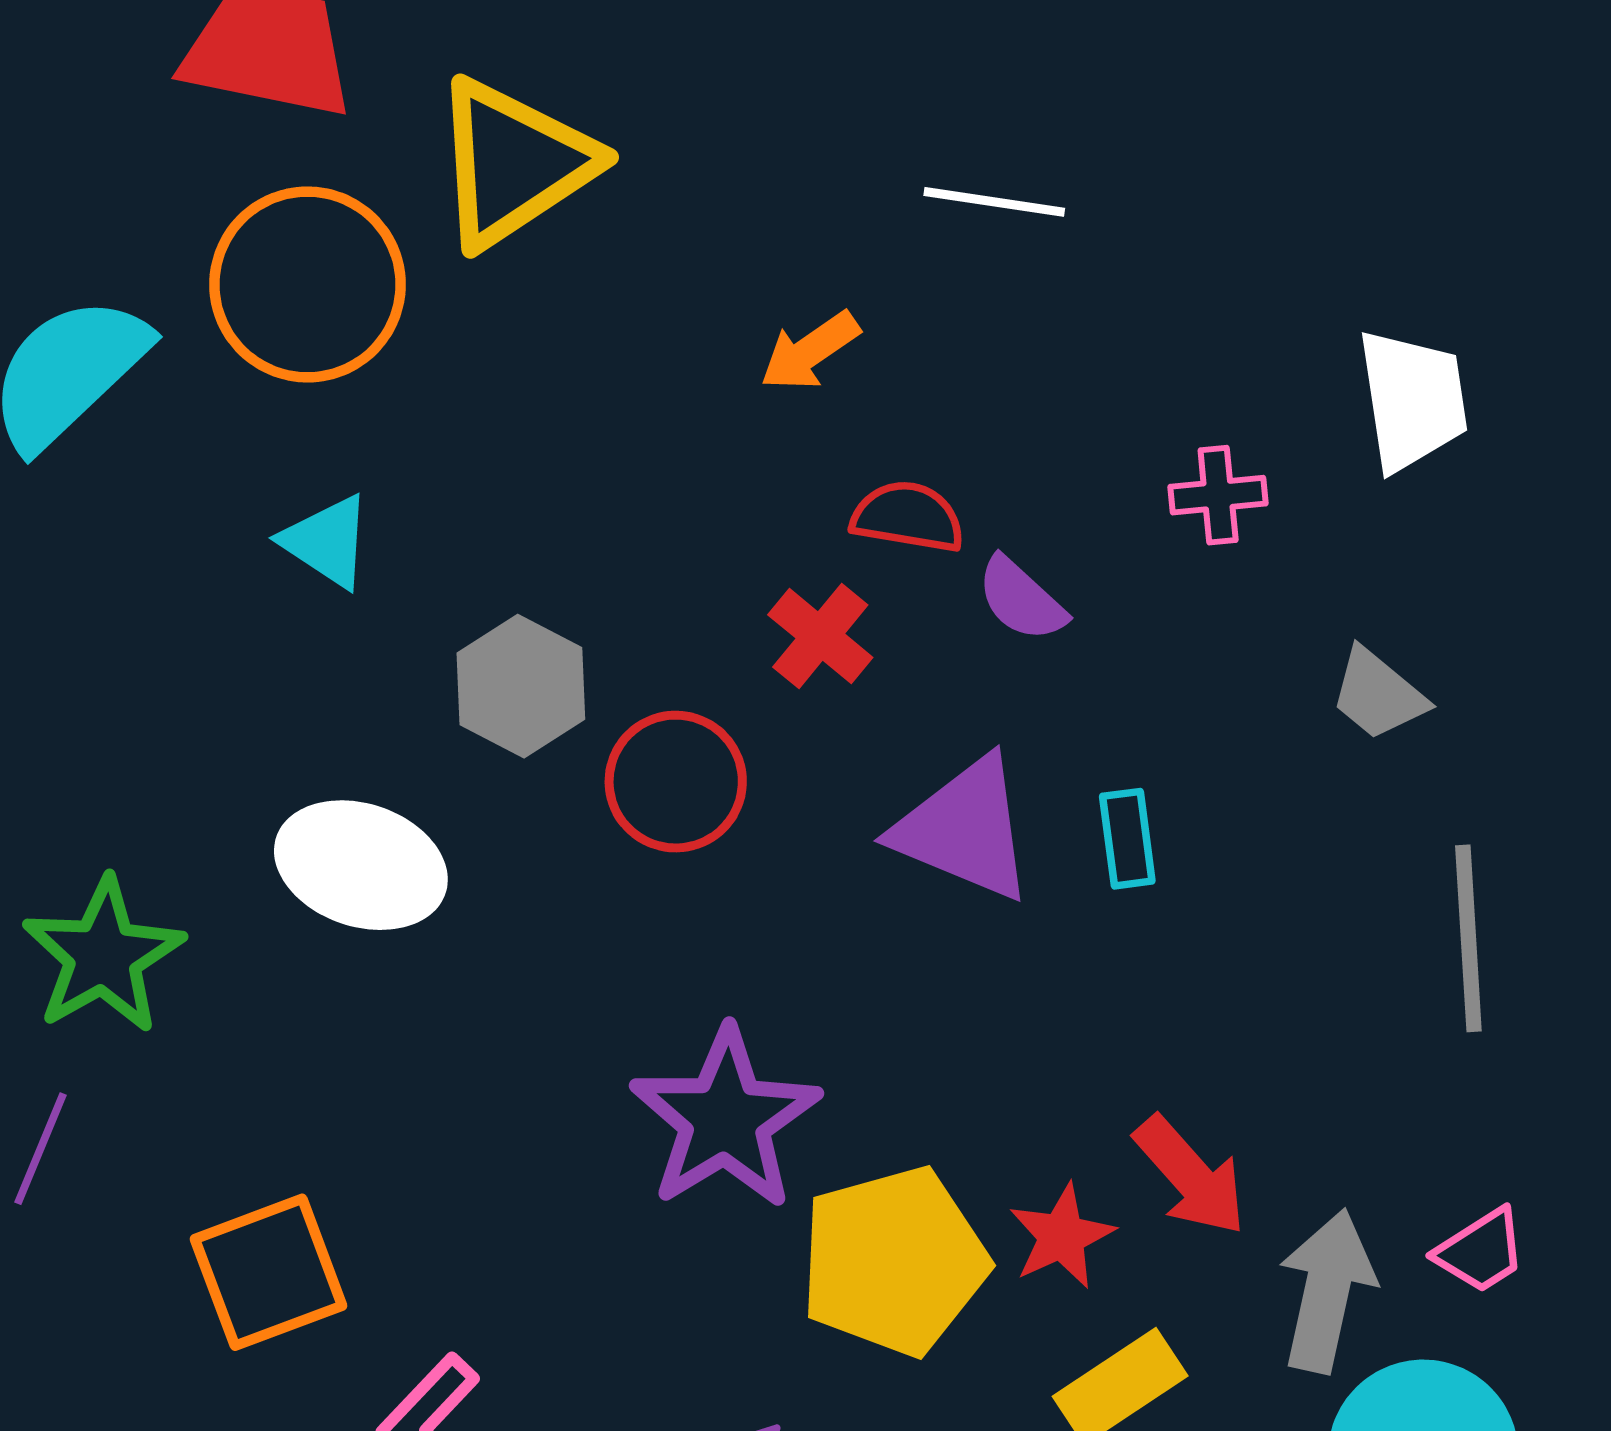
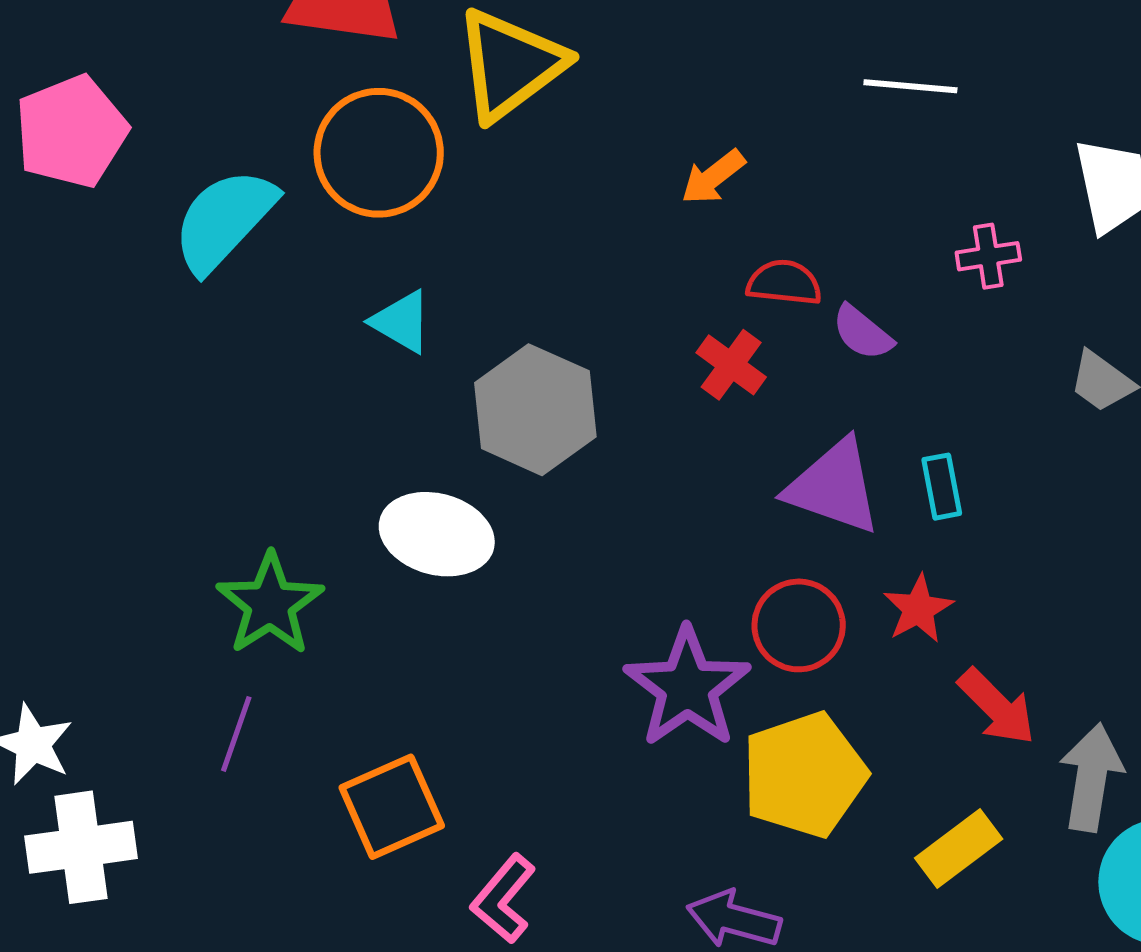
white line: (994, 202) -> (910, 86), moved
gray hexagon: (521, 686) -> (535, 410), size x1.4
red circle: (676, 782) -> (799, 625), moved
red star: (1062, 1236) -> (918, 609), moved

